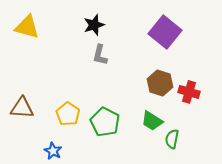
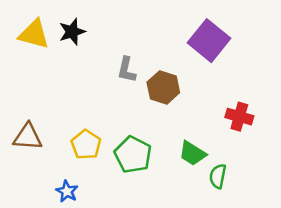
black star: (94, 25) -> (72, 32), moved
brown hexagon: (160, 83) -> (163, 87), moved

